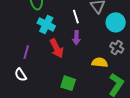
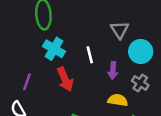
white line: (76, 17) -> (90, 55), moved
purple arrow: (76, 38) -> (113, 71), moved

